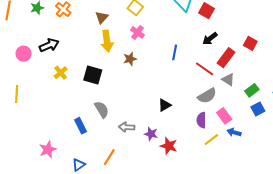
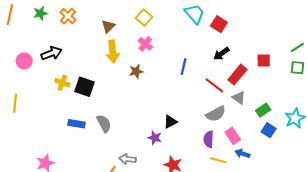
red square: (250, 43) -> (264, 61), turned -32
yellow cross: (61, 73) -> (62, 83), turned -32
black square: (93, 75) -> (85, 87), moved
blue square: (258, 109) -> (269, 130), turned -32
blue rectangle: (80, 126) -> (76, 124), moved, turned -56
gray arrow: (127, 127) -> (128, 159), moved
purple star: (151, 134) -> (155, 138), moved
yellow line: (211, 140) -> (218, 160), turned 49

